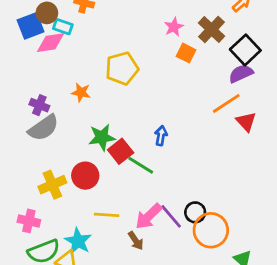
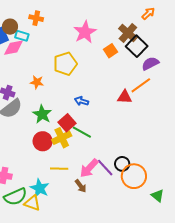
pink star: (174, 27) -> (85, 32), moved, size x1.6
black square: (245, 50) -> (137, 46), moved
orange square: (186, 53) -> (111, 51), turned 32
red triangle: (246, 122) -> (125, 97), moved, turned -42
blue arrow: (161, 136) -> (81, 101), moved, turned -80
green star: (102, 137) -> (42, 114), moved, turned -30
yellow cross: (52, 185) -> (62, 138), moved

